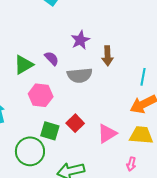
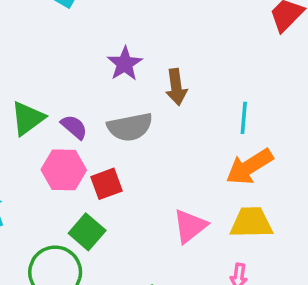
purple semicircle: (52, 58) -> (74, 127), moved
red square: (75, 123) -> (107, 184), moved, turned 30
green square: (50, 131) -> (87, 232), turned 30

